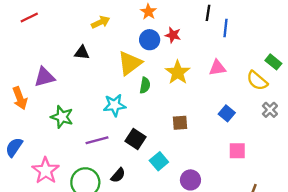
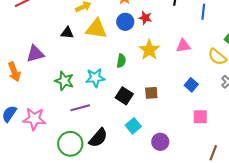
blue line: (226, 28) -> (203, 12), moved
yellow triangle: (130, 63) -> (96, 29), moved, turned 45
green star: (62, 117) -> (64, 81), moved
black square: (136, 139) -> (124, 96), moved
pink star: (46, 171) -> (34, 119), moved, turned -30
black semicircle: (118, 175) -> (98, 138), size x1.5

